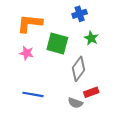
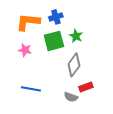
blue cross: (80, 14) -> (56, 17), moved
green star: (91, 38) -> (76, 36), moved
green square: (57, 43) -> (54, 41), turned -30

